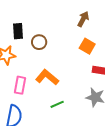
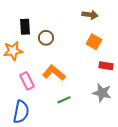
brown arrow: (83, 19) -> (90, 15), turned 70
pink rectangle: (20, 85) -> (27, 81), turned -36

